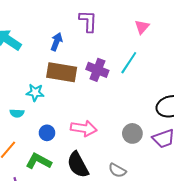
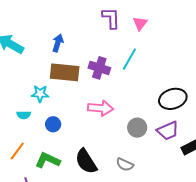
purple L-shape: (88, 21) -> (111, 18), moved
pink arrow: (84, 128) -> (100, 108), moved
blue circle: (47, 133) -> (53, 124), moved

